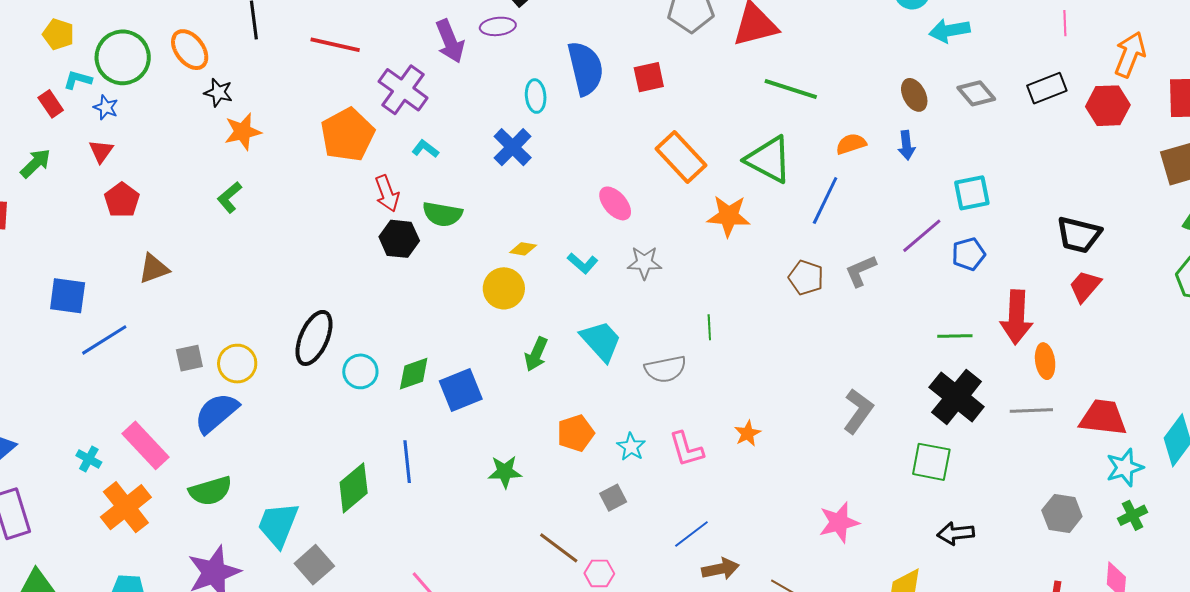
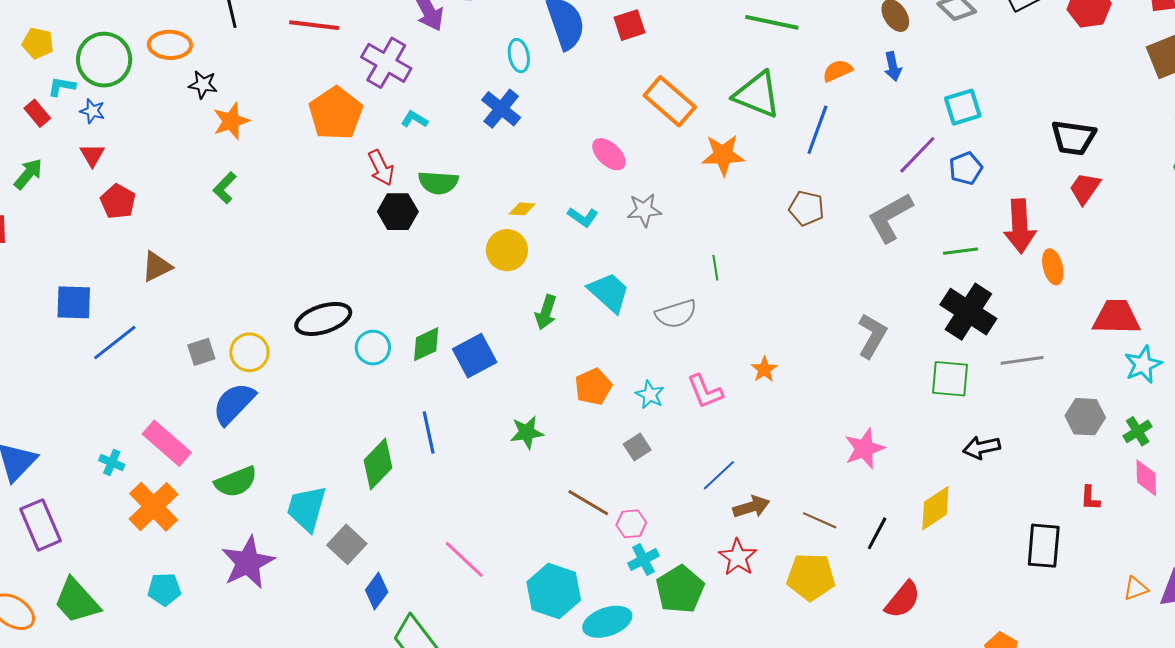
orange ellipse: (190, 50) -> (170, 45), turned -45
gray L-shape: (861, 271) -> (890, 218), moved, size x1.5
black ellipse: (314, 338) -> (323, 319), turned 54
gray line: (1031, 411) -> (1022, 360), moved
green cross: (1133, 515) -> (1138, 431), moved

